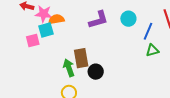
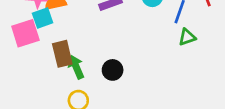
pink square: (33, 40) -> (25, 33), size x1.5
brown rectangle: (81, 58) -> (62, 54), moved

